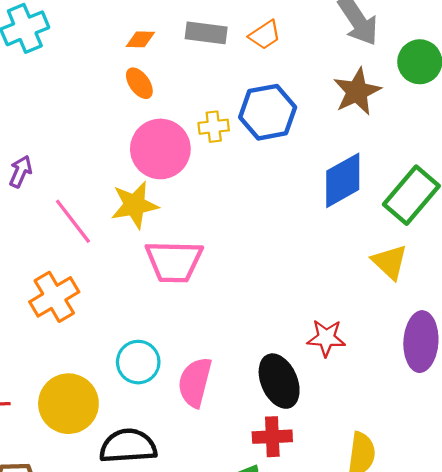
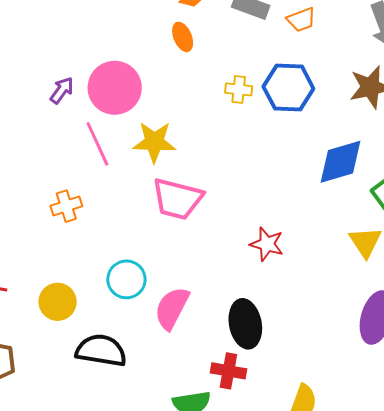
pink circle: (160, 149) -> (115, 88), moved
orange cross: (54, 297) -> (66, 206), size x0.7
red star: (326, 338) -> (267, 244), moved
yellow circle: (68, 404) -> (58, 302), size x0.7

